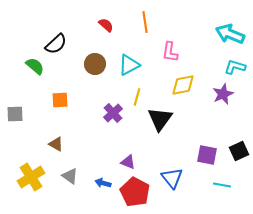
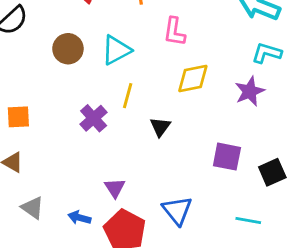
orange square: (60, 100) -> (18, 117), moved
black triangle: (160, 119) -> (160, 127), size x0.6
purple square: (207, 155) -> (227, 157), moved
purple triangle: (128, 162) -> (115, 188), turned 35

